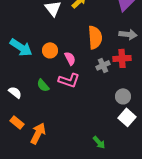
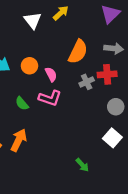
orange semicircle: (95, 37) -> (78, 52), turned 30
gray circle: (123, 96) -> (116, 107), moved
orange arrow: (38, 133) -> (19, 140), moved

